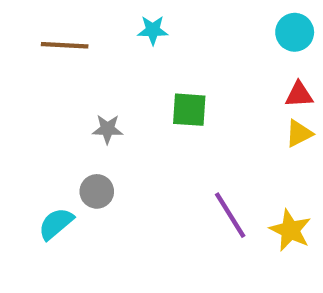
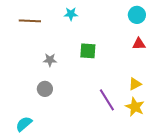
yellow triangle: (299, 133) -> (135, 84), moved
cyan semicircle: (56, 224) -> (24, 124), moved

